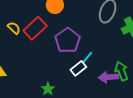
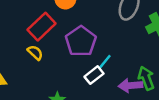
yellow semicircle: (14, 28) -> (35, 53), moved

